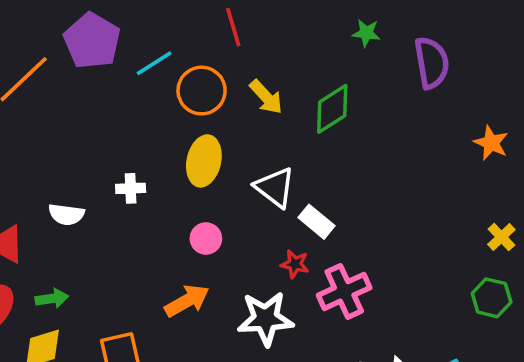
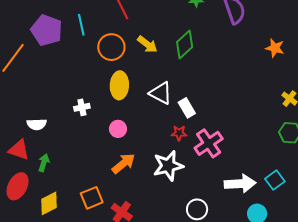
cyan line: (154, 63) -> (81, 25), moved, turned -60
white semicircle: (66, 214) -> (37, 124), moved
white rectangle: (317, 222) -> (187, 108), turned 30
pink circle: (206, 239) -> (118, 129), moved
green arrow: (52, 298) -> (44, 163), moved, turned -54

